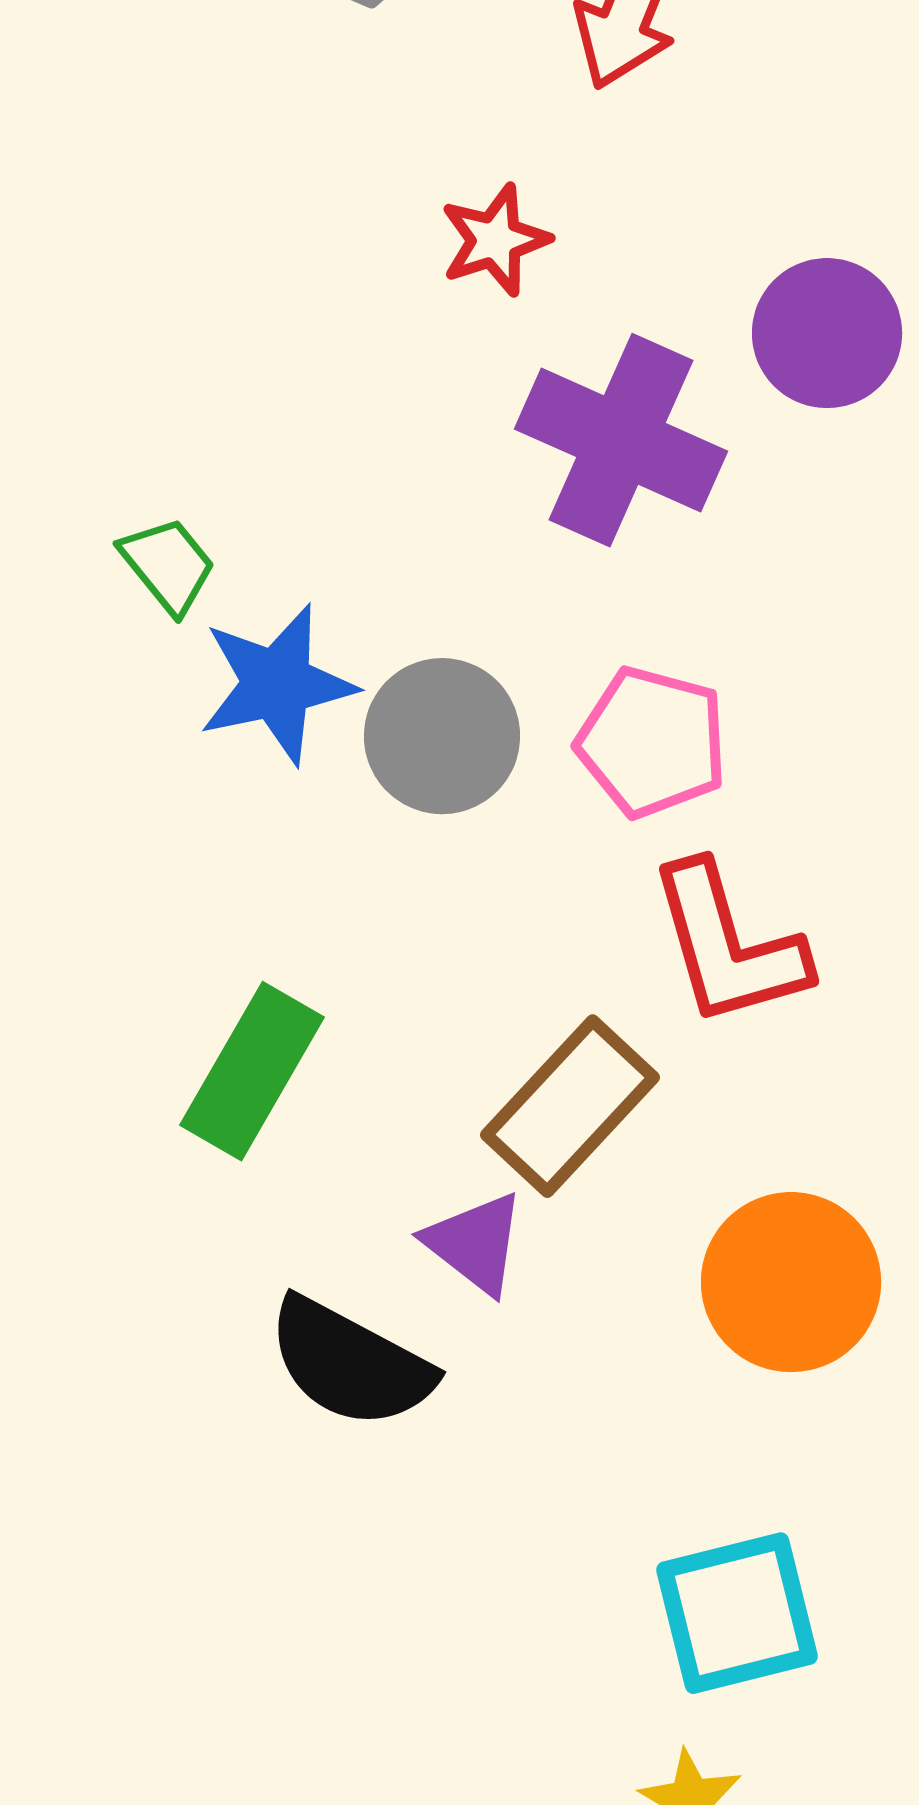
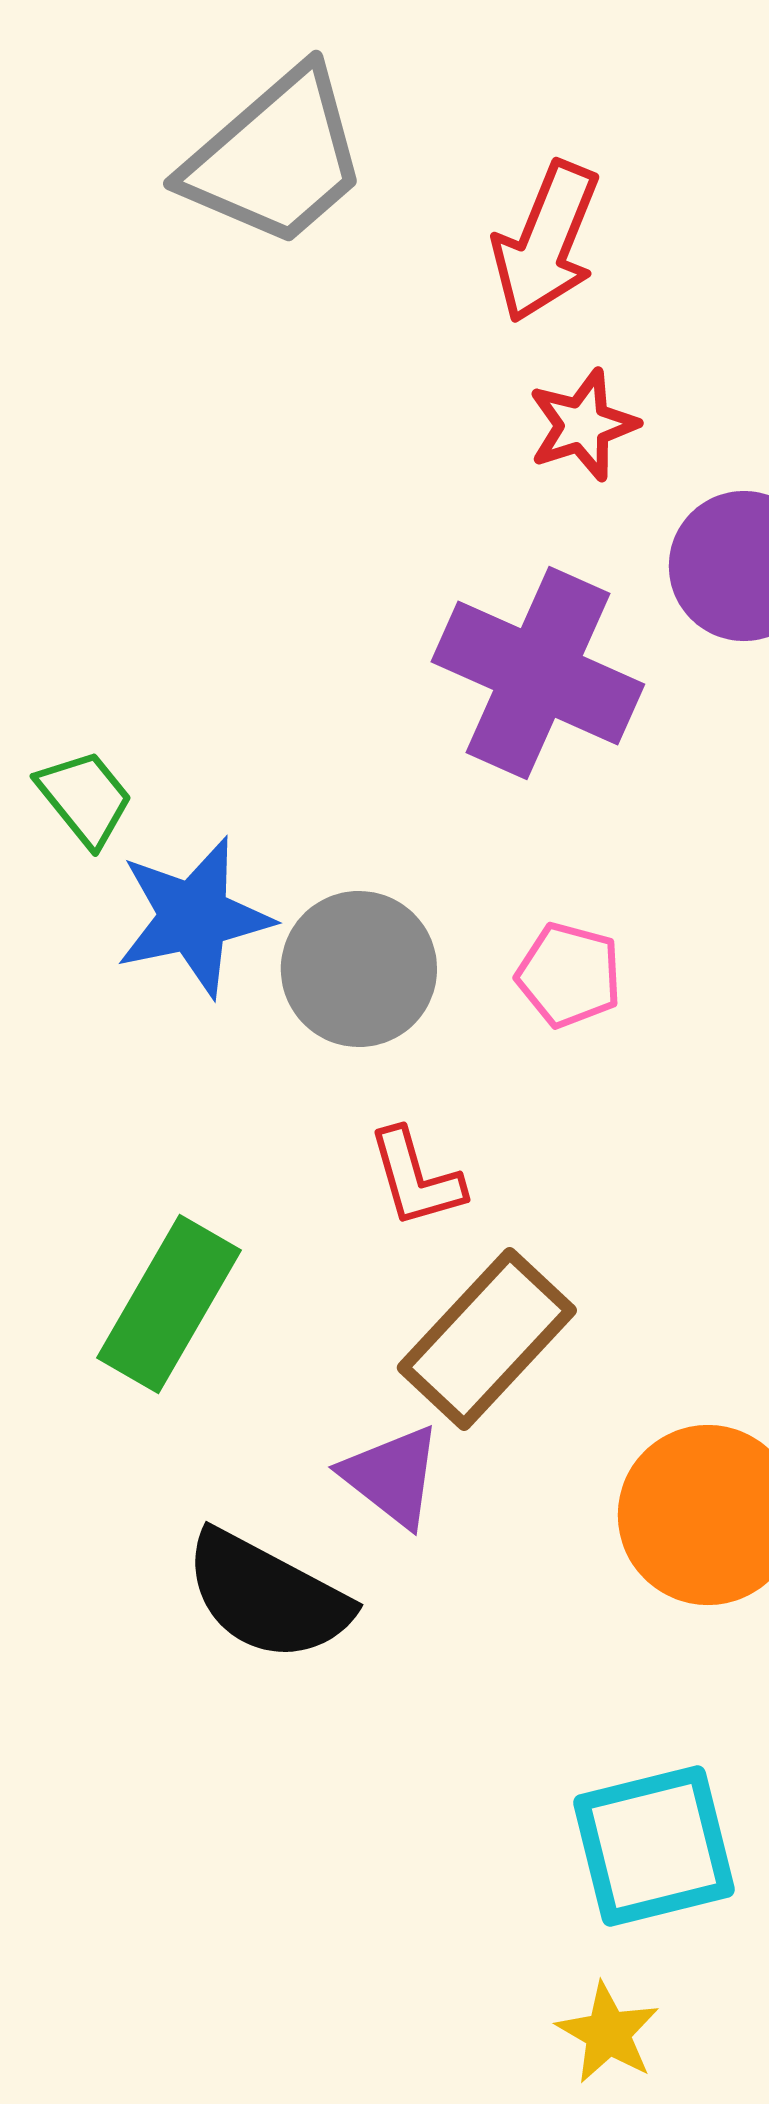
red star: (495, 240) -> (583, 425), moved
pink pentagon: (652, 742) -> (569, 975), size x0.7
red L-shape: (728, 945) -> (416, 1178), moved, size x0.6

